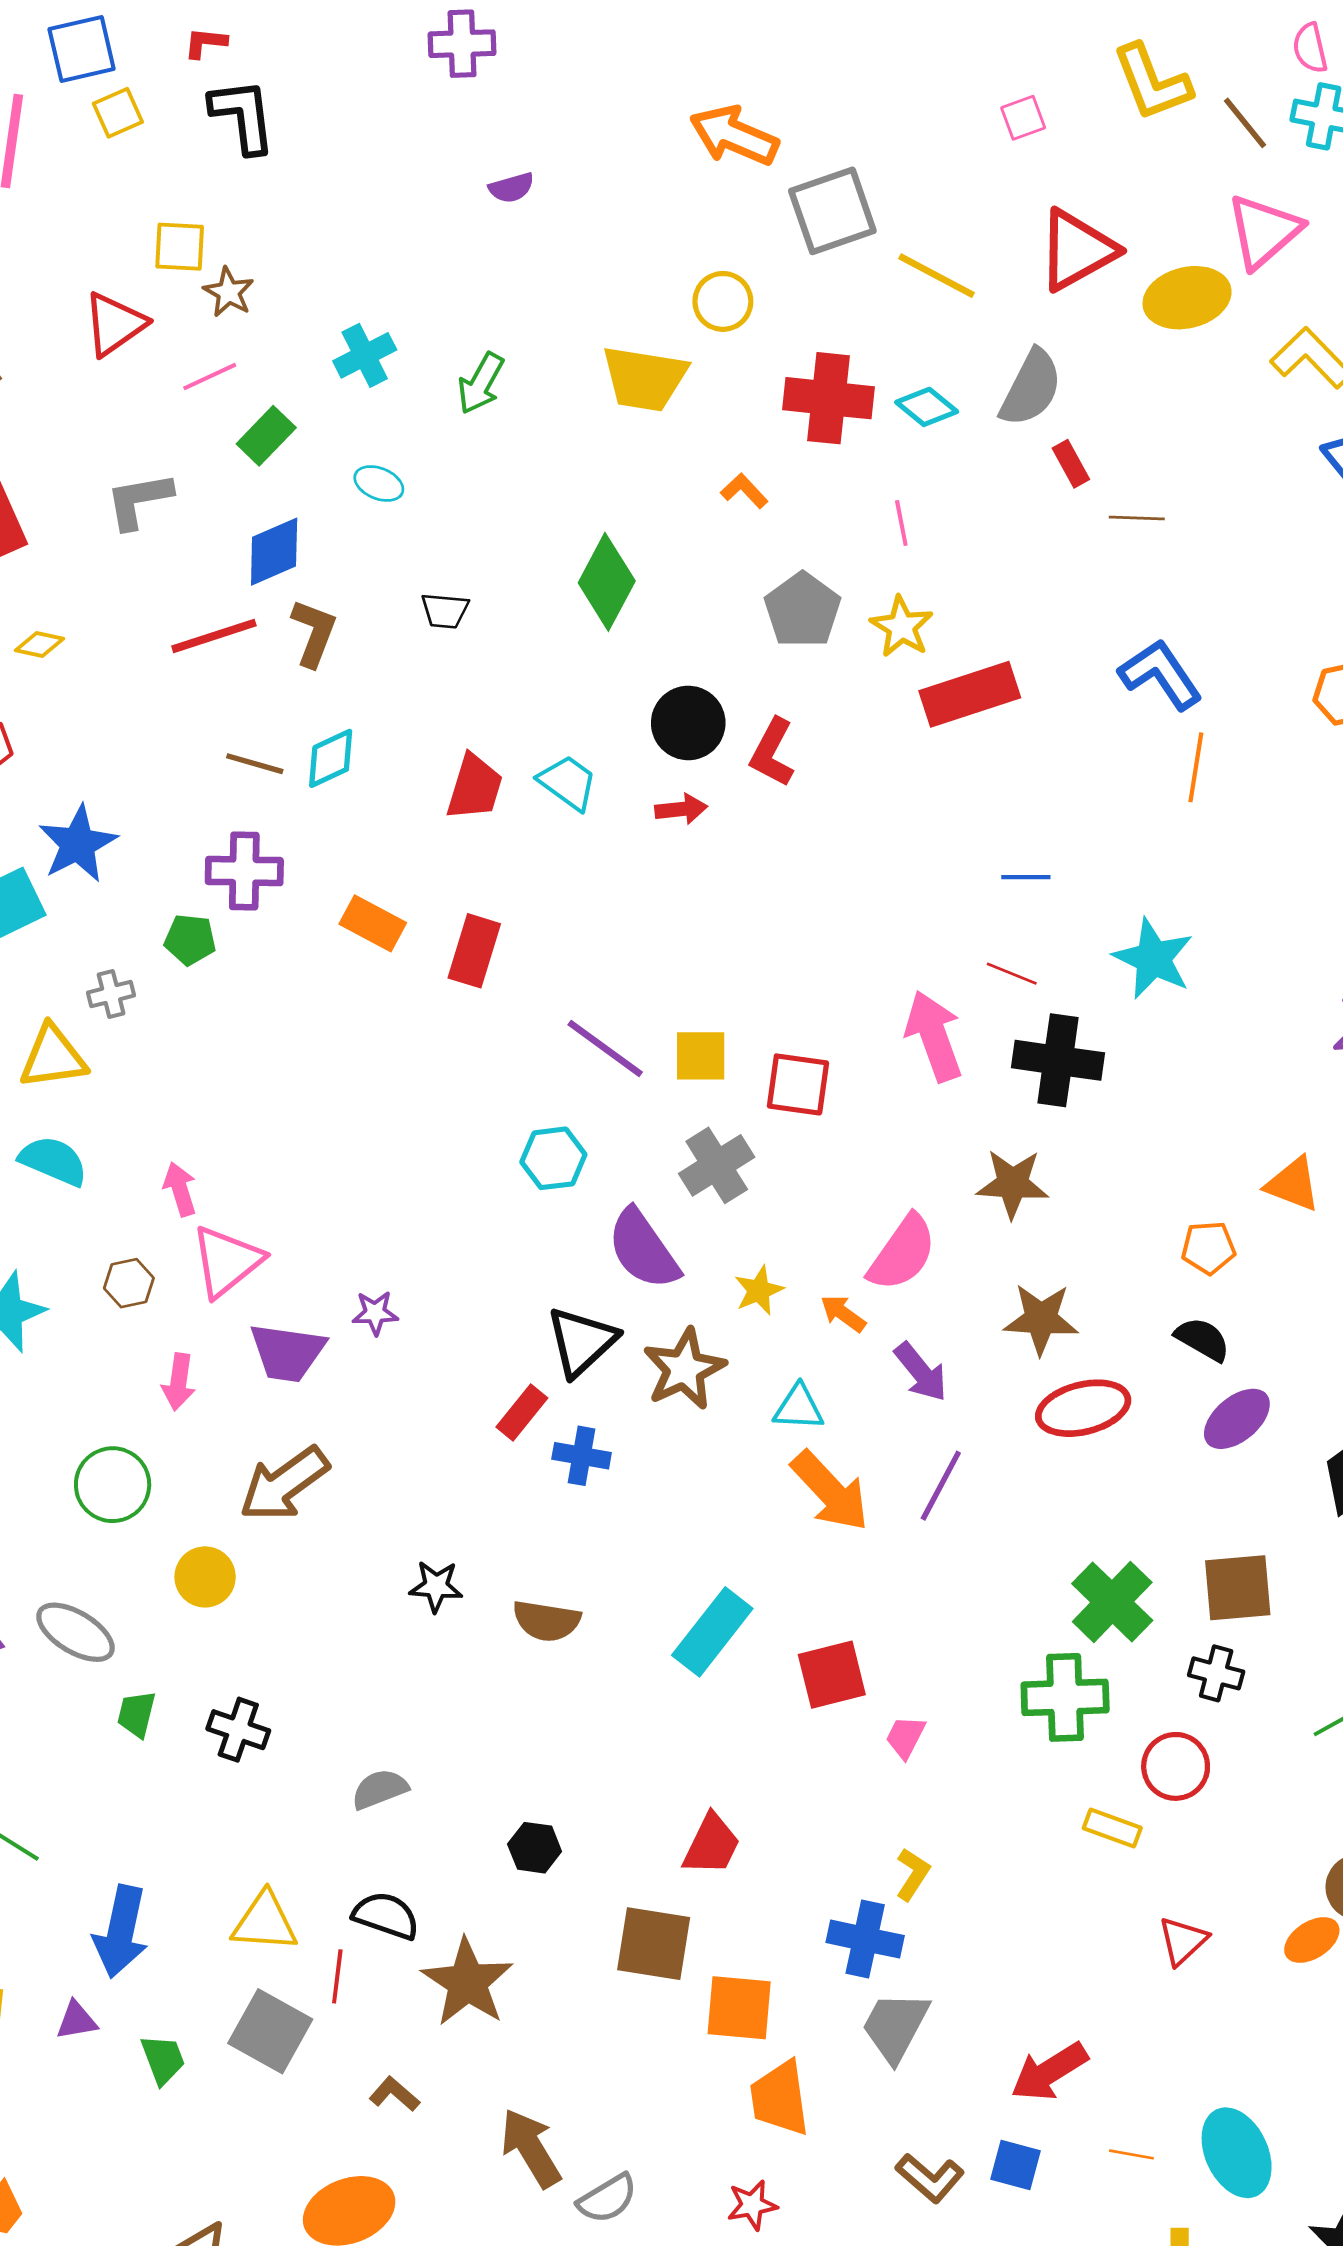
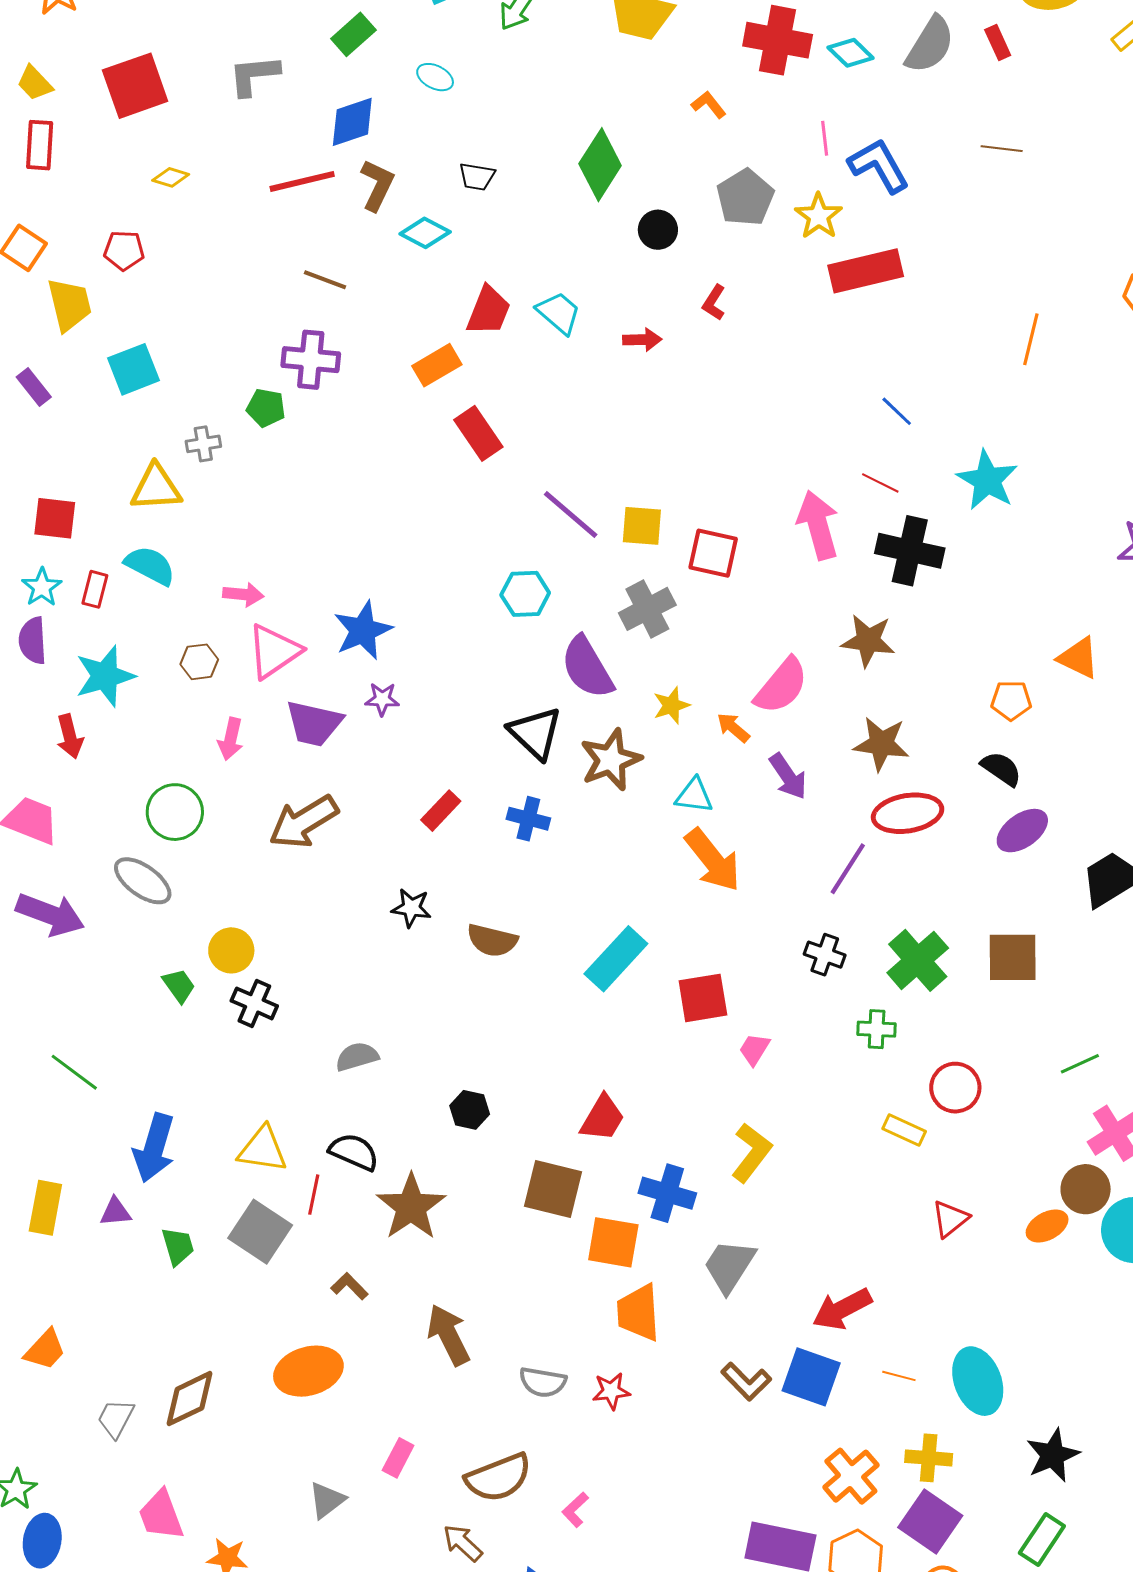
red rectangle: (1071, 464) -> (998, 43), moved
blue L-shape: (1161, 674) -> (879, 166), moved
black circle: (688, 723) -> (658, 230), moved, size x0.7
red L-shape: (772, 753) -> (714, 303), size x0.7
cyan diamond: (331, 758) -> (425, 233), moved, turned 48
blue star: (78, 844) -> (363, 630), moved
blue line: (1026, 877) -> (897, 411), turned 39
orange rectangle: (373, 923) -> (437, 365), moved, turned -63
red rectangle: (474, 951) -> (478, 433), turned -56
pink arrow: (180, 1189) -> (243, 594), turned 108
black triangle: (582, 1341) -> (535, 733), turned -38
red rectangle: (522, 1413) -> (441, 811), moved
purple line: (941, 1486) -> (848, 869), moved
yellow circle: (205, 1577) -> (231, 950), moved
gray ellipse: (75, 1632) -> (143, 881), moved
black cross: (1216, 1673) -> (825, 955), moved
green cross: (1065, 1697) -> (877, 1029), size x0.6
green trapezoid: (136, 1714) -> (179, 986), turned 126
yellow L-shape: (913, 1874) -> (752, 1153), size x1.5
blue cross: (865, 1939) -> (667, 1193), moved
blue square: (1015, 2165) -> (811, 1377), size x1.5
gray semicircle: (607, 2199) -> (543, 1382), moved, turned 36

